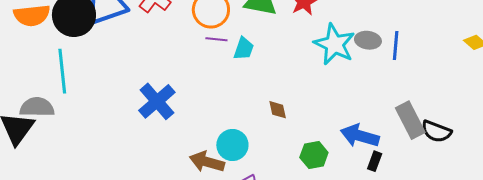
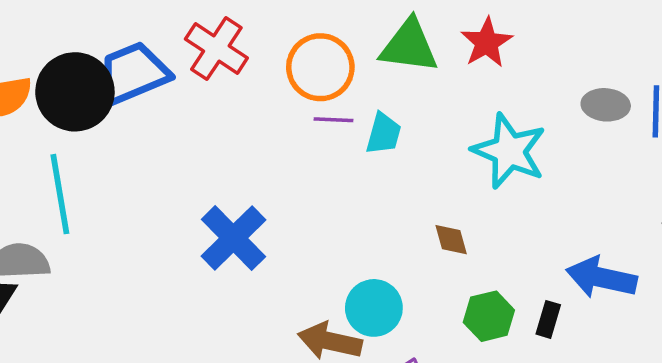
cyan star: (334, 44) -> (509, 151), moved
green hexagon: (314, 155) -> (489, 316), moved
black rectangle: (375, 161) -> (548, 319), moved

